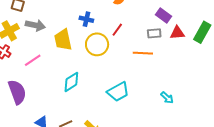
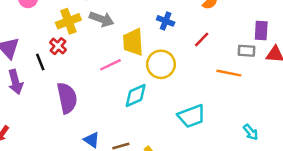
purple rectangle: (164, 16) -> (261, 30), turned 49
yellow circle: (97, 44) -> (161, 64), moved
pink line: (33, 60) -> (110, 65), moved

